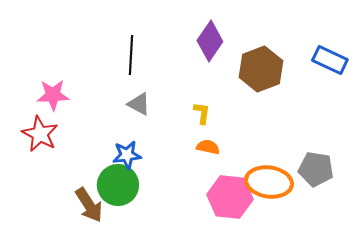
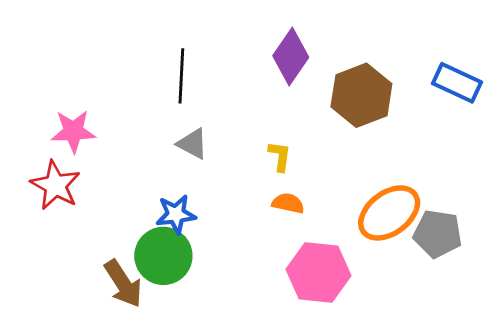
orange ellipse: (269, 182) -> (389, 213), moved, turned -45

